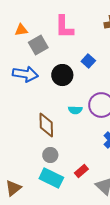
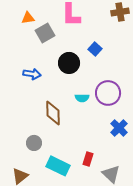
blue arrow: (25, 74) -> (32, 74), moved, size x0.7
gray circle: (50, 155) -> (34, 143), moved
red rectangle: (81, 171) -> (88, 159), turned -32

